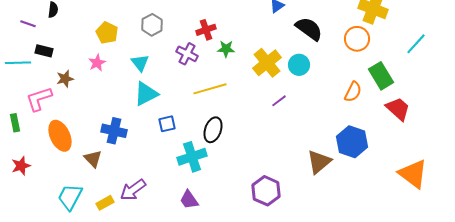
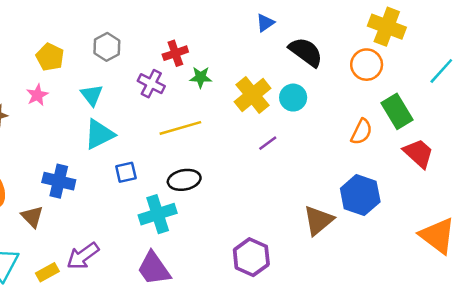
black ellipse: (213, 130) -> (184, 180), turned 60
purple trapezoid: (189, 200) -> (154, 269), size x1.4

